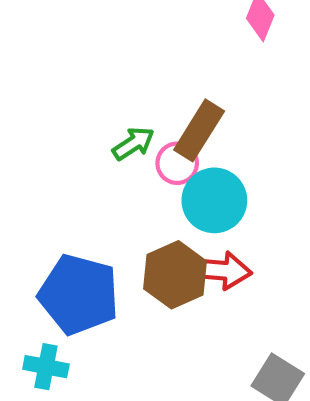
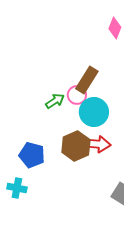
green arrow: (133, 144) -> (55, 101), moved
blue pentagon: (79, 294) -> (32, 155), size x0.7

